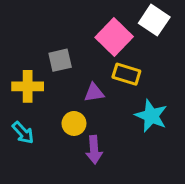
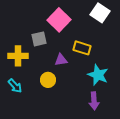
pink square: (114, 37) -> (59, 20), moved
purple arrow: (94, 150) -> (94, 101), moved

